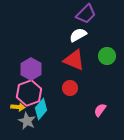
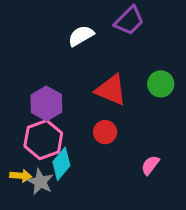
white semicircle: (78, 35) -> (81, 36), moved
yellow arrow: (18, 107) -> (21, 176), moved

